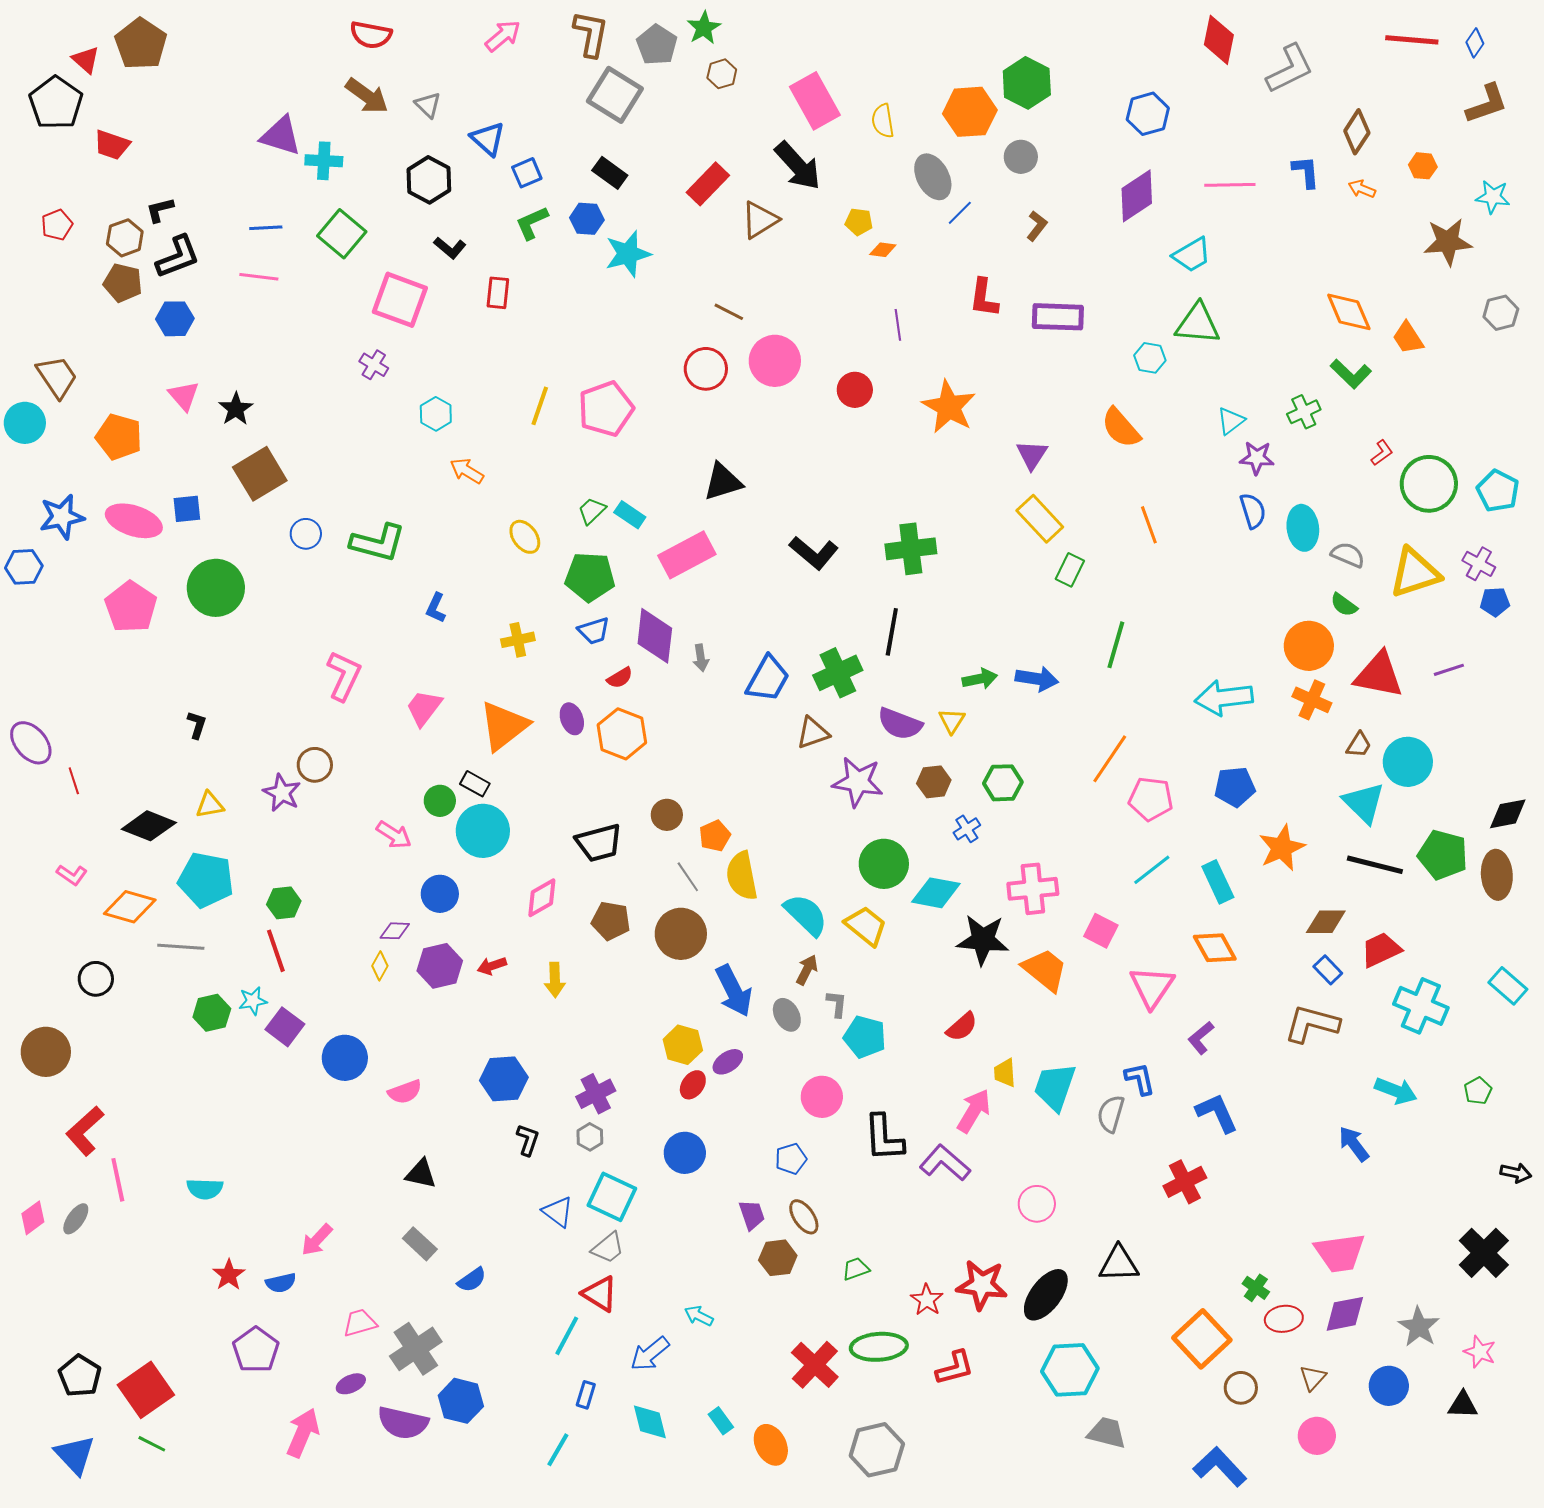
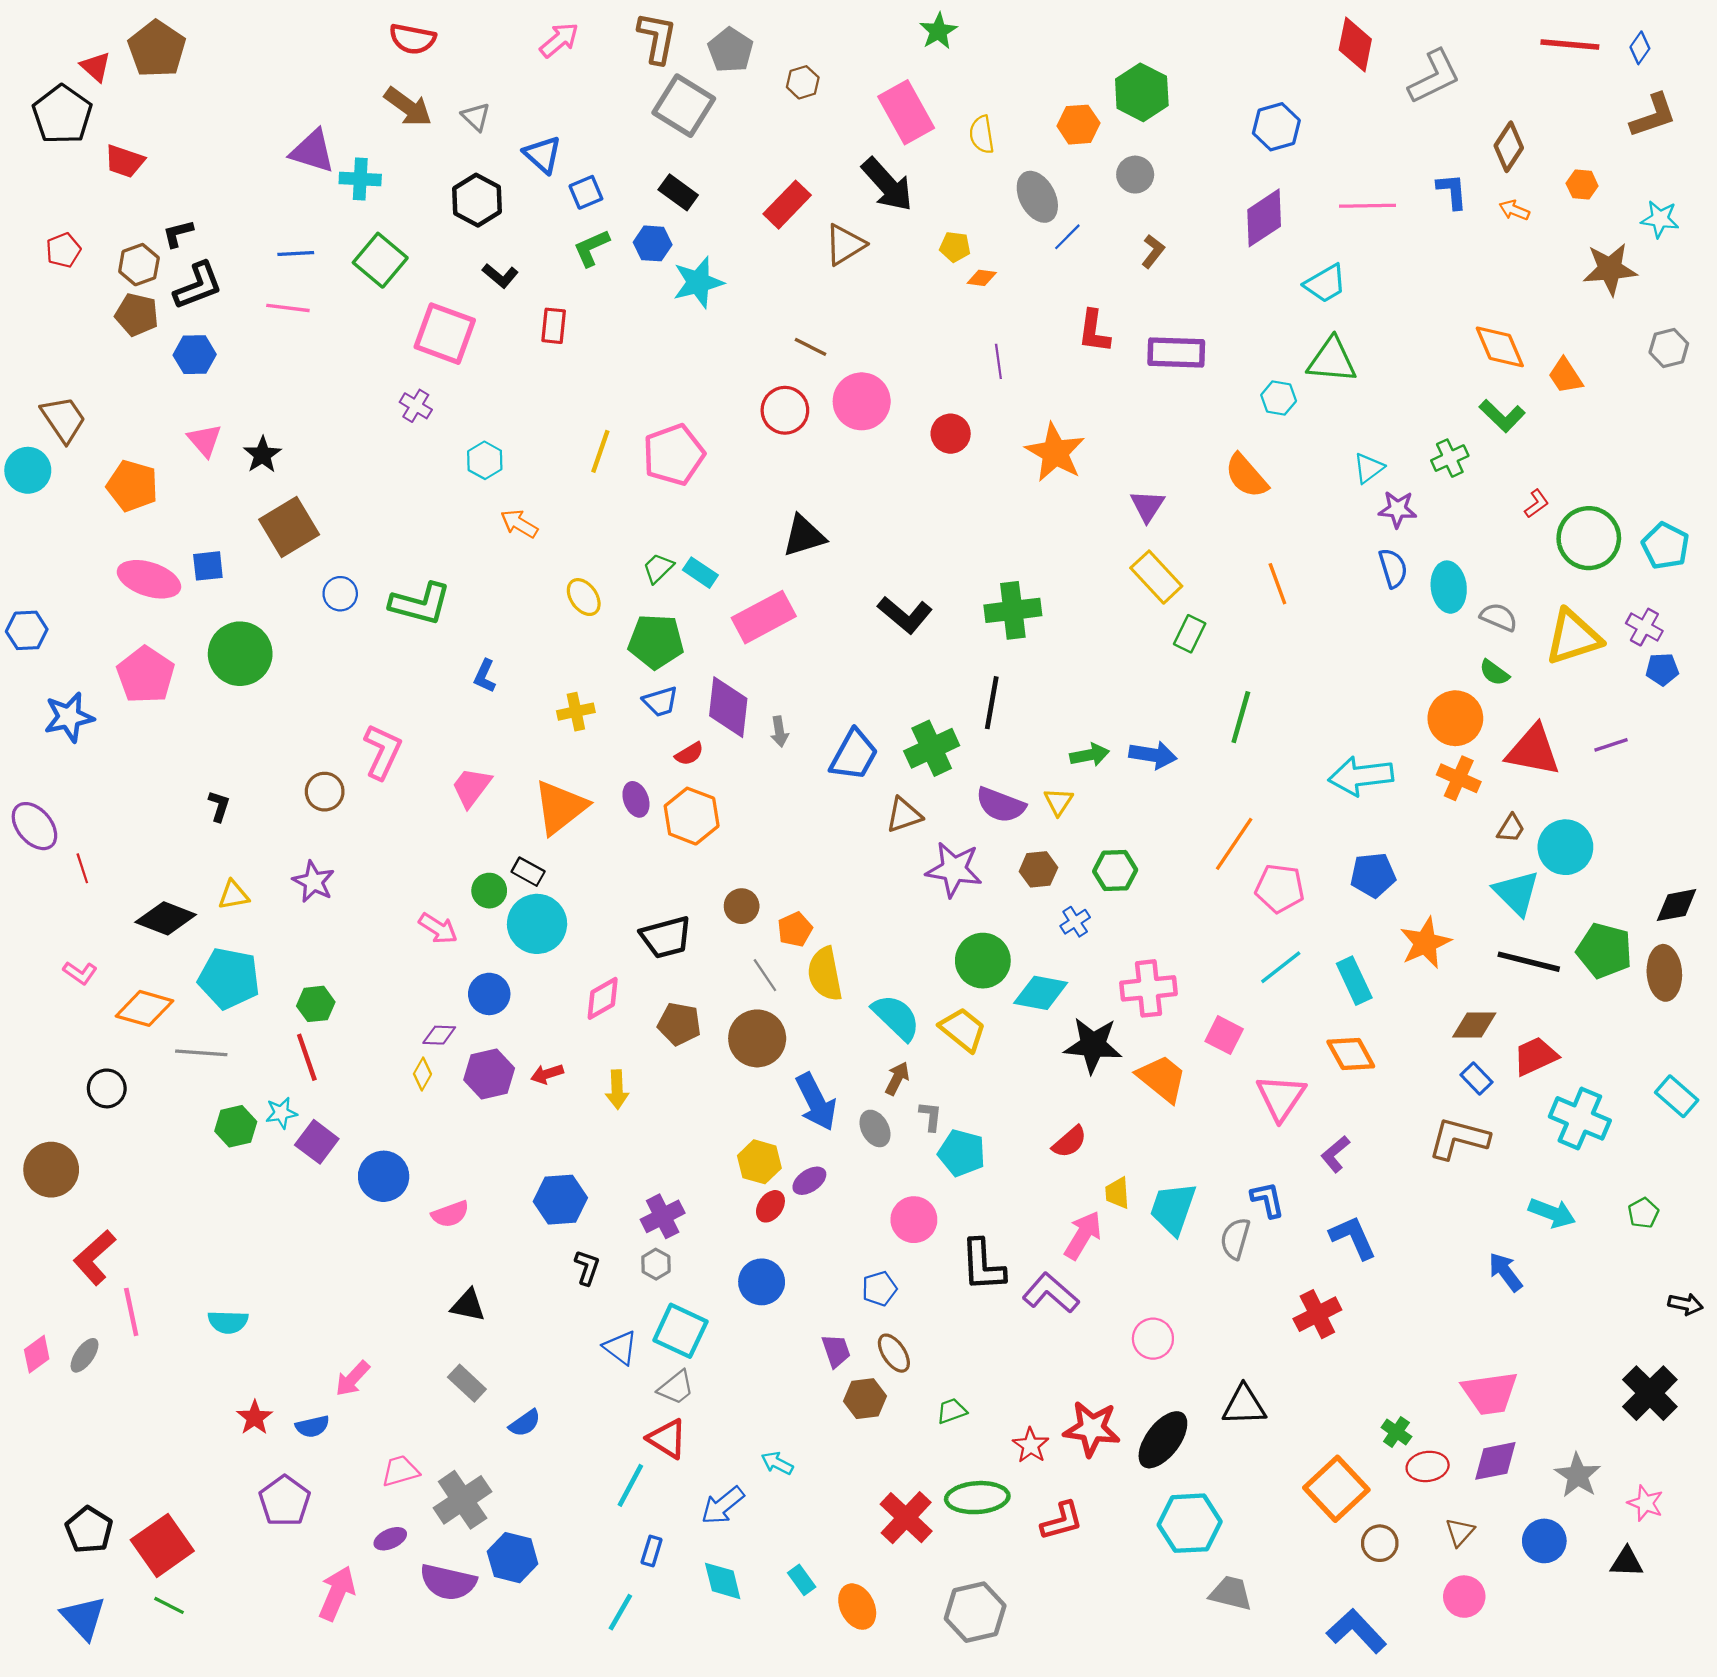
green star: (704, 28) -> (938, 31), moved
orange hexagon: (970, 112) -> (1078, 125), size x0.7
blue star: (62, 517) -> (69, 717), moved
brown circle: (315, 765) -> (325, 792), moved

